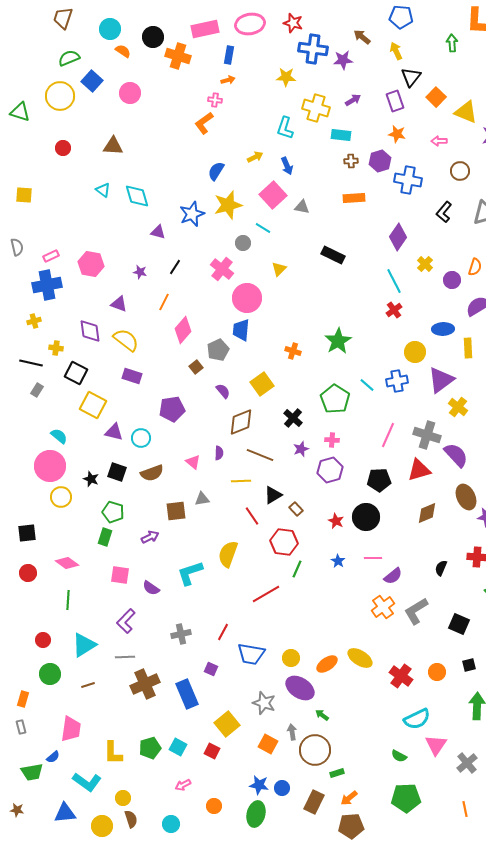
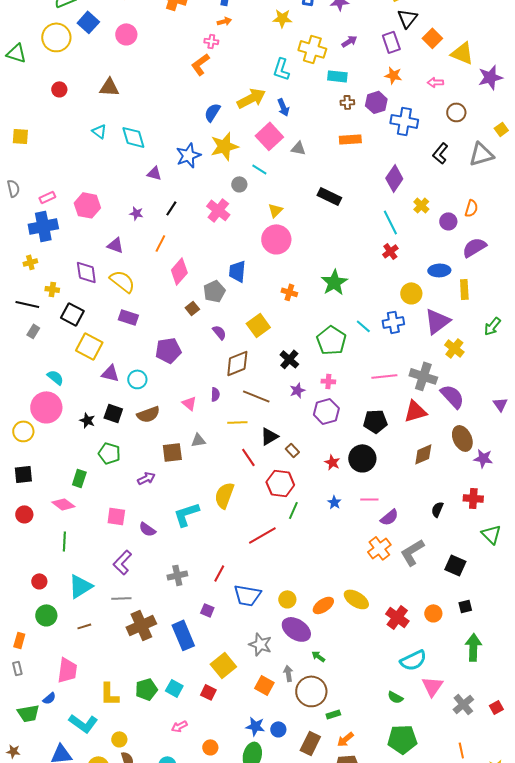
yellow arrow: (255, 157) -> (251, 98), size x1.8
pink circle: (247, 298) -> (276, 239), moved
pink line: (388, 435) -> (384, 376), turned 60
yellow circle: (61, 497) -> (23, 431), moved
green rectangle: (105, 537) -> (79, 478), moved

